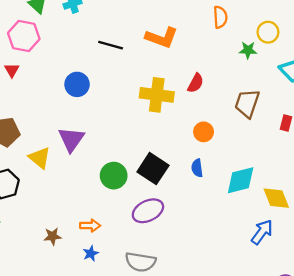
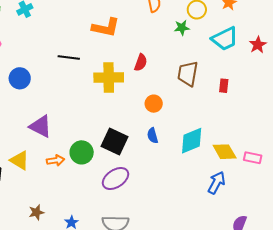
black line: (111, 45) -> (69, 57), moved
blue circle: (77, 84) -> (20, 78), moved
purple triangle: (71, 139) -> (41, 126), turned -30
yellow triangle: (40, 158) -> (20, 160), moved
orange arrow: (90, 226) -> (56, 160), moved

